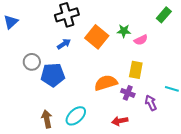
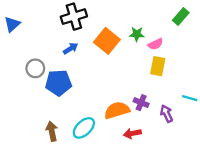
yellow rectangle: (136, 70) -> (158, 66), moved
orange semicircle: (106, 83) -> (117, 110), moved

